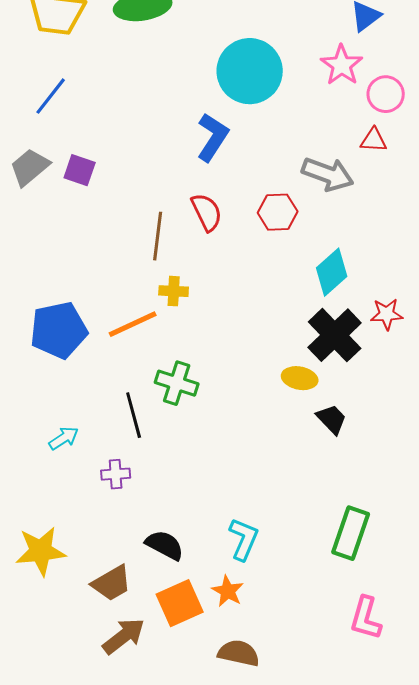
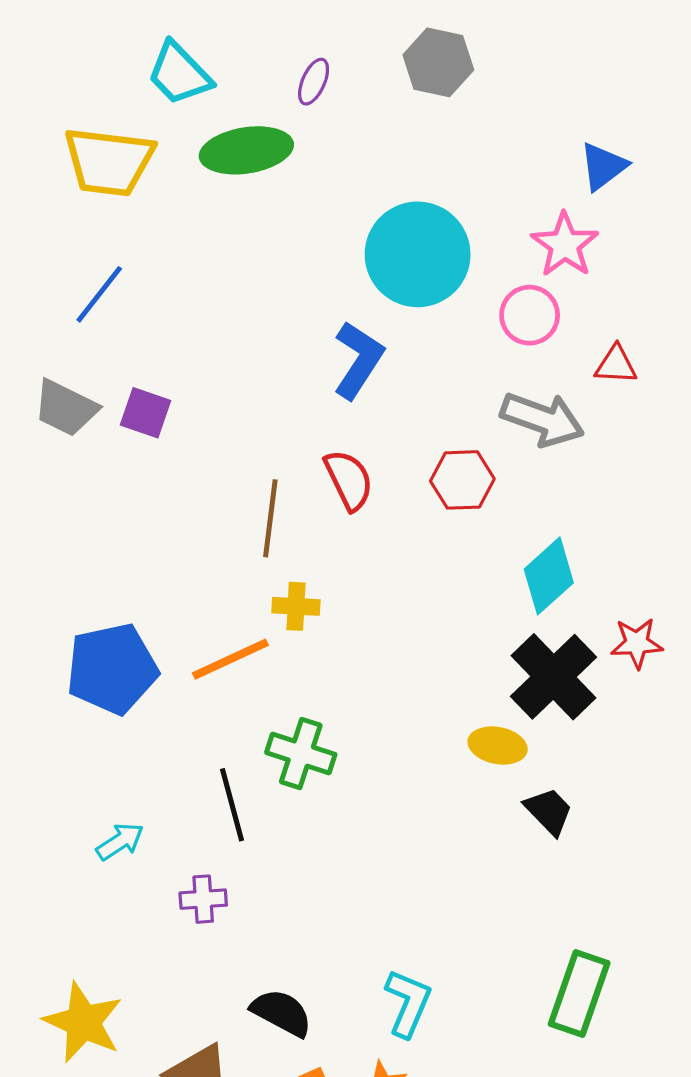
pink circle: (386, 94) -> (530, 315), moved
gray trapezoid: (30, 167) -> (66, 408), turned -114
yellow star: (41, 551) -> (83, 1022), turned 30

